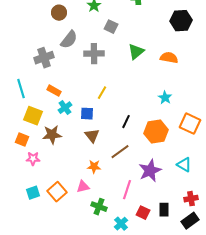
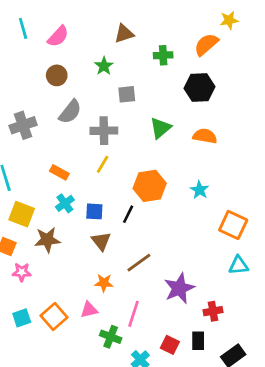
black hexagon: (181, 21) -> (199, 88), moved
gray square: (111, 27) -> (127, 94), turned -32
gray cross: (44, 58) -> (23, 125), moved
orange rectangle: (54, 91) -> (59, 172), moved
yellow line: (102, 93) -> (103, 164), moved
black line: (126, 122) -> (128, 214), moved
orange hexagon: (156, 132) -> (150, 186), moved
cyan triangle: (184, 165) -> (239, 265), moved, turned -35
pink line: (127, 190) -> (133, 314), moved
red cross: (191, 199) -> (213, 311), moved

